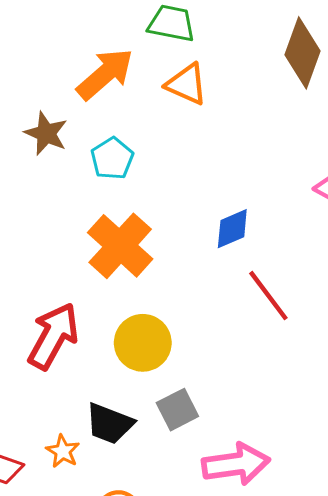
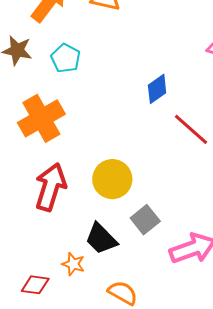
orange cross: (120, 246) -> (41, 118), moved, turned 30
black trapezoid: (109, 424) -> (101, 239), turned 36

